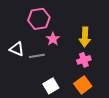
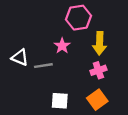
pink hexagon: (39, 19) -> (78, 18), moved
white square: (51, 86) -> (60, 101), turned 35

